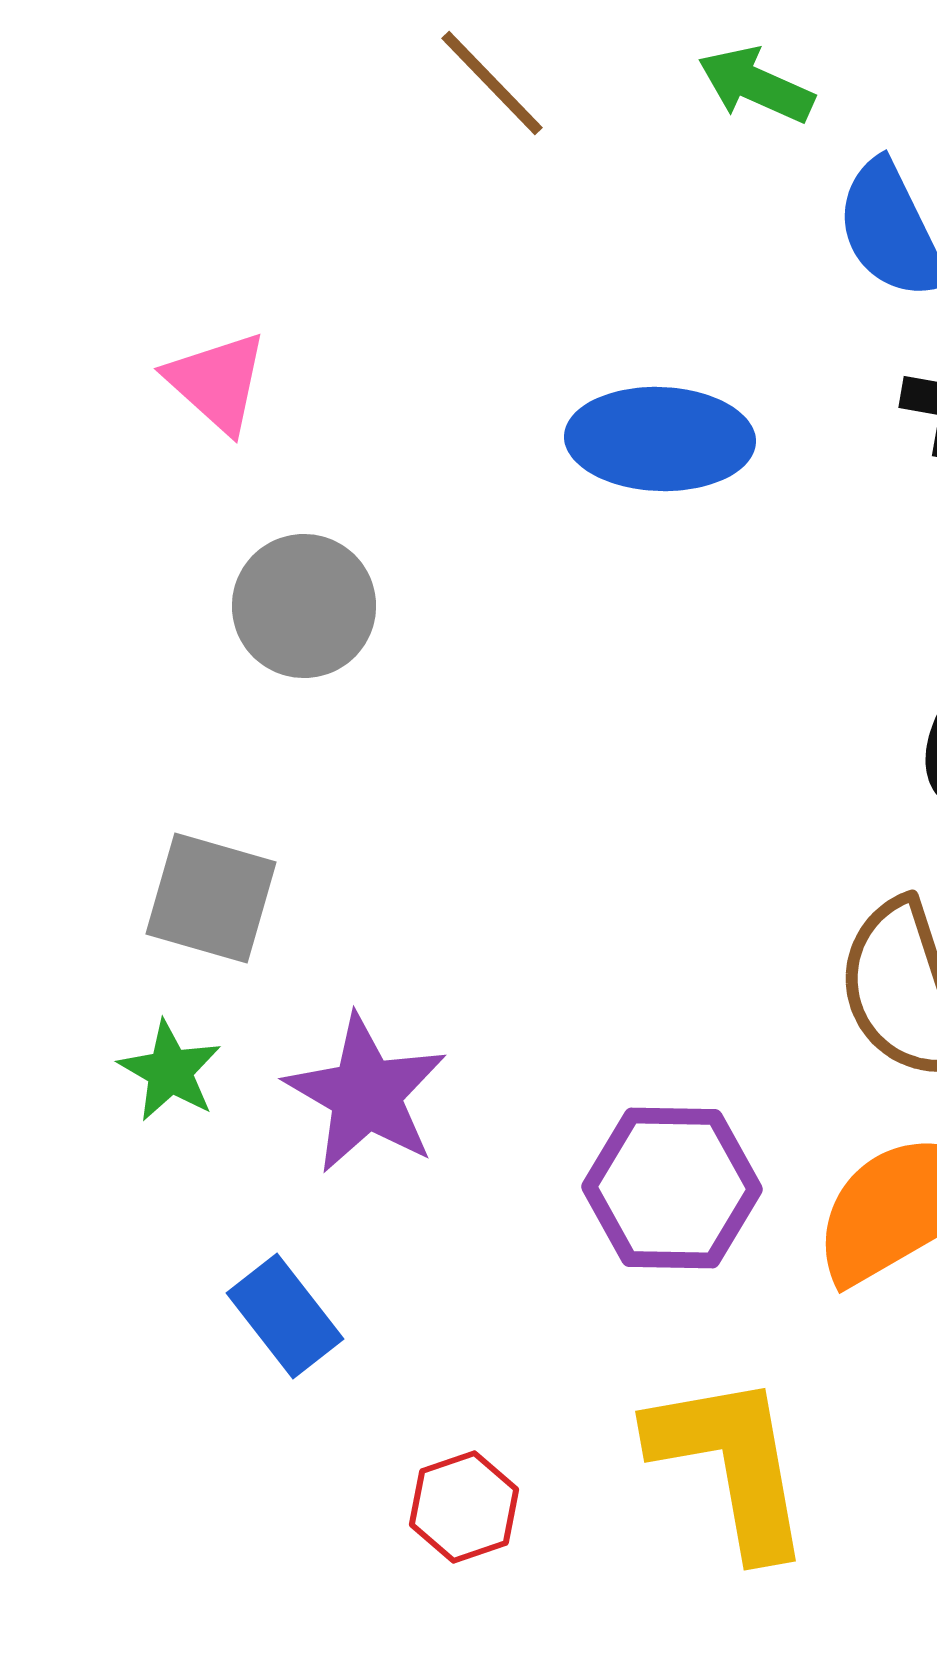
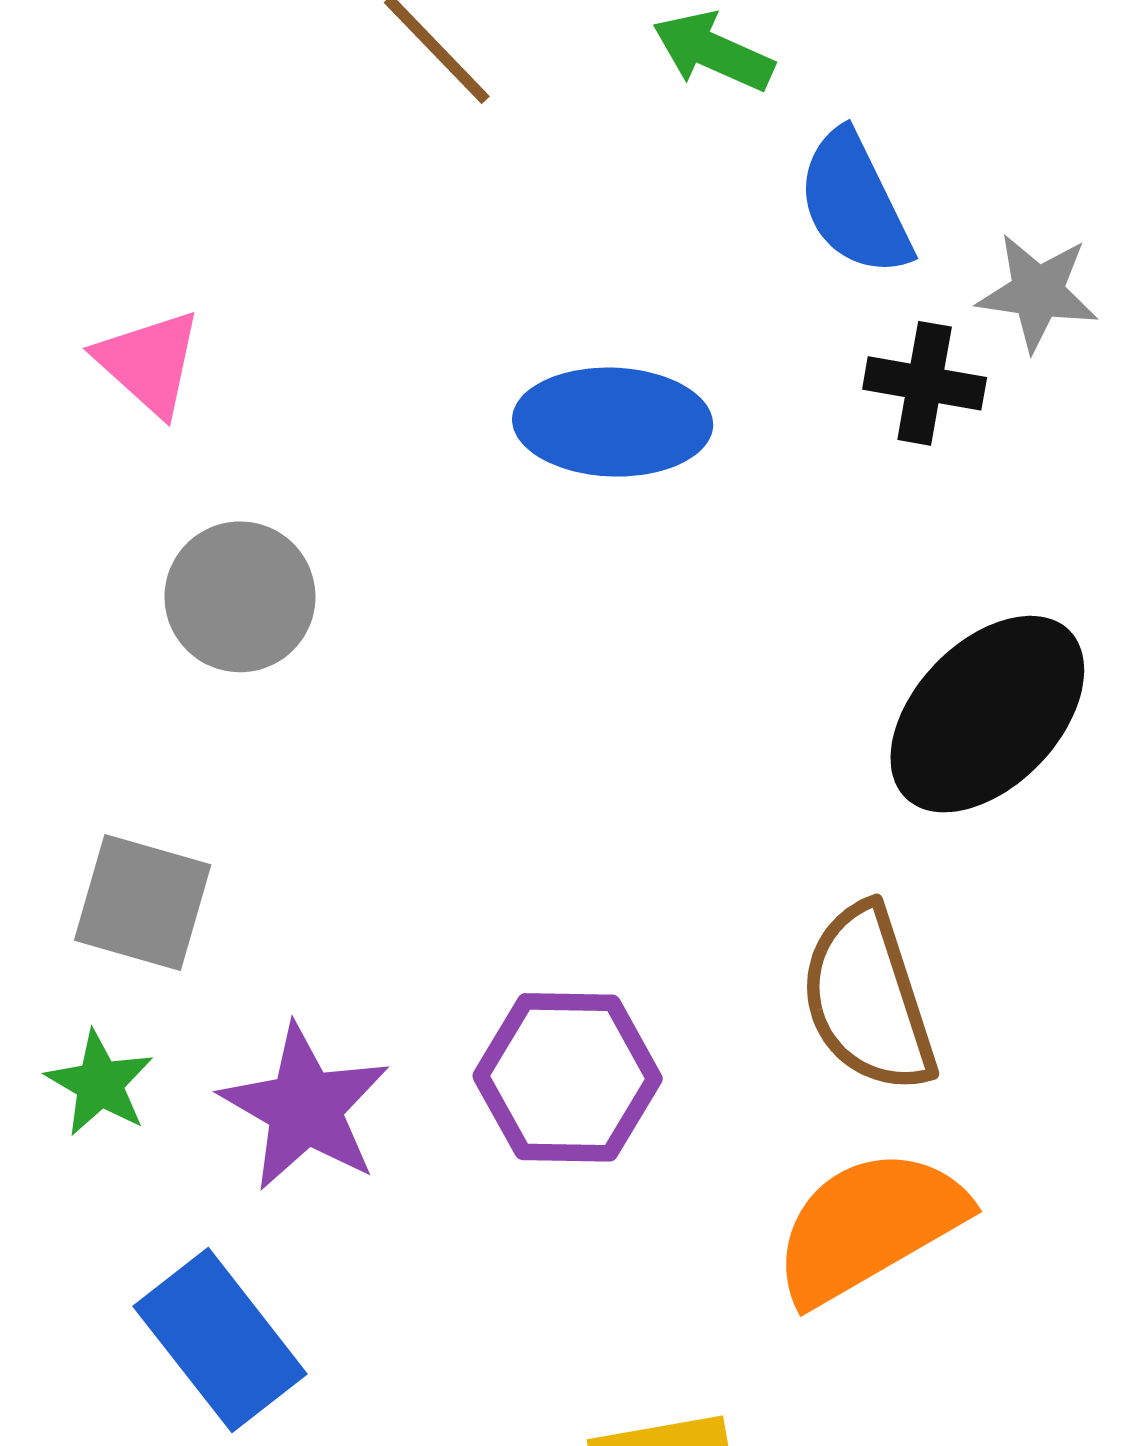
purple hexagon: (672, 1188) -> (568, 1077), moved
blue rectangle: (285, 1316) -> (220, 1340), size x1.4

